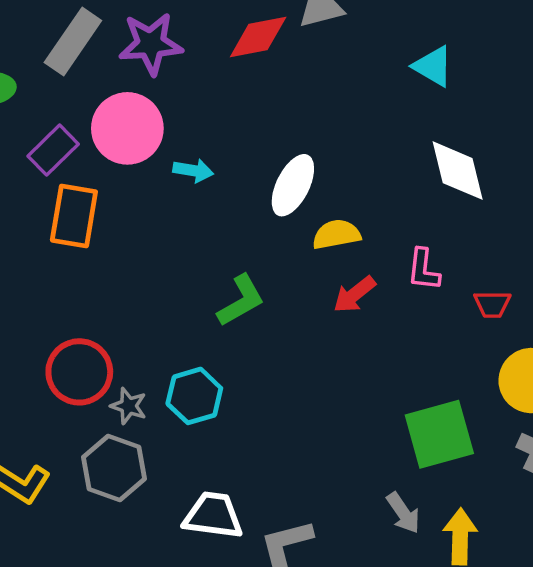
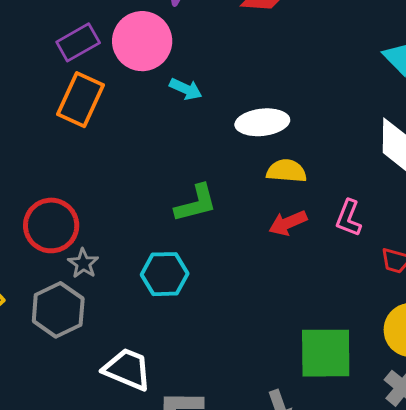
white ellipse: (293, 185) -> (262, 122), turned 42
cyan hexagon: (194, 396) -> (165, 274), moved

